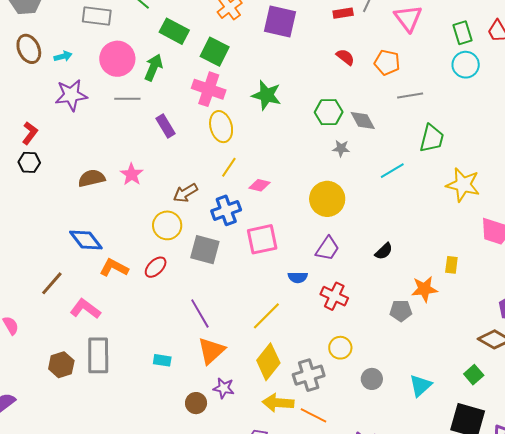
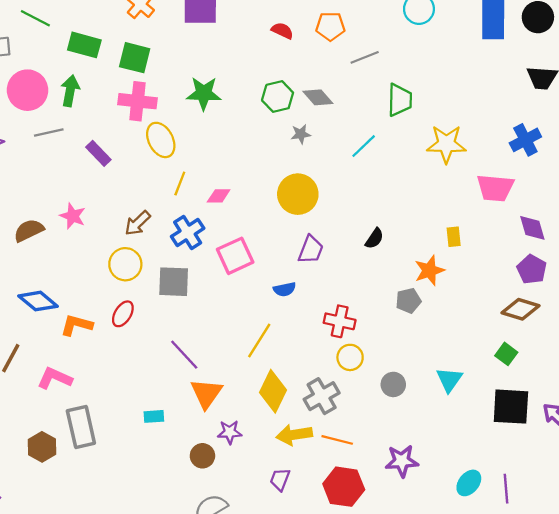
red cross: (334, 296) -> (340, 321), moved

